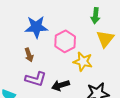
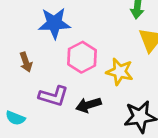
pink hexagon: (65, 41) -> (82, 57), moved
brown arrow: (29, 55) -> (26, 62), moved

